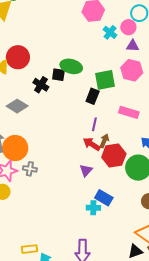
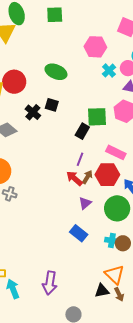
green ellipse: (71, 66) -> (56, 72), moved
red hexagon: (114, 155) -> (107, 175), moved
purple triangle: (86, 170) -> (85, 203), moved
cyan cross: (93, 208) -> (112, 241), moved

